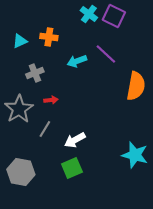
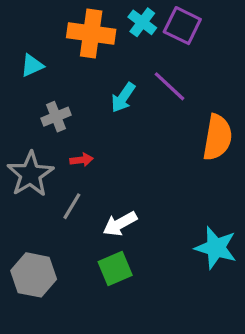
orange cross: (49, 37) -> (91, 34), moved, size x1.6
cyan arrow: (77, 61) -> (123, 97), turned -36

